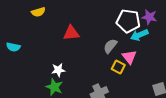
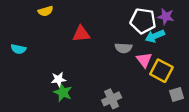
gray semicircle: (110, 46) -> (124, 48), turned -126
yellow square: (118, 67) -> (161, 71), moved, size x1.5
white star: (58, 70) -> (58, 79), moved

